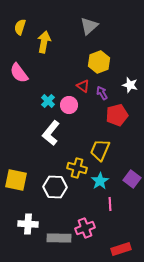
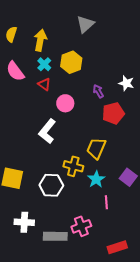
yellow semicircle: (20, 27) -> (11, 34), moved
yellow hexagon: (99, 62) -> (71, 62), moved
red triangle: (83, 86) -> (44, 84), moved
cyan cross: (48, 101) -> (44, 64), moved

